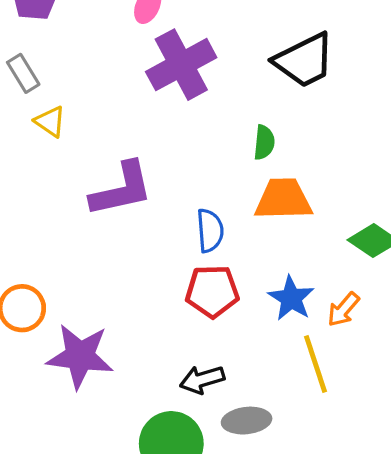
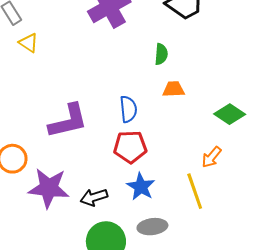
purple L-shape: (122, 189) -> (68, 121), moved
orange trapezoid: (283, 199) -> (174, 89), size x0.6
blue star: (291, 298) -> (141, 187), moved
black arrow: (202, 380) -> (94, 197), moved

